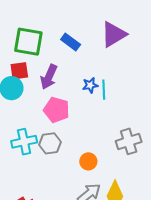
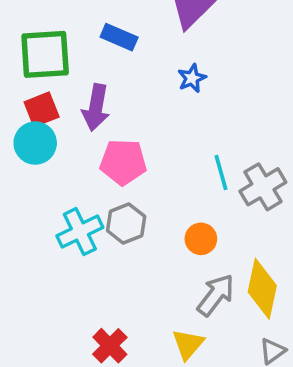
blue star: (90, 85) -> (192, 78), moved
cyan line: (104, 90) -> (221, 172), moved

